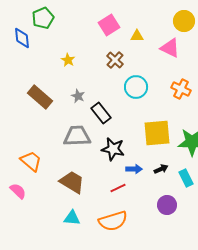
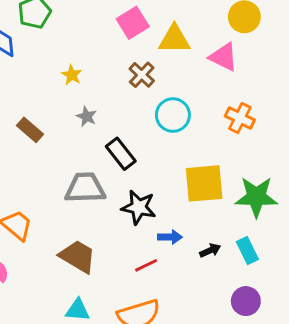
yellow triangle: (137, 36) -> (174, 39), size x1.6
gray star: (78, 96) -> (87, 117), moved
brown rectangle: (40, 97) -> (30, 130), size x0.7
black arrow: (161, 169) -> (210, 250), moved
purple circle: (167, 205) -> (246, 301), moved

